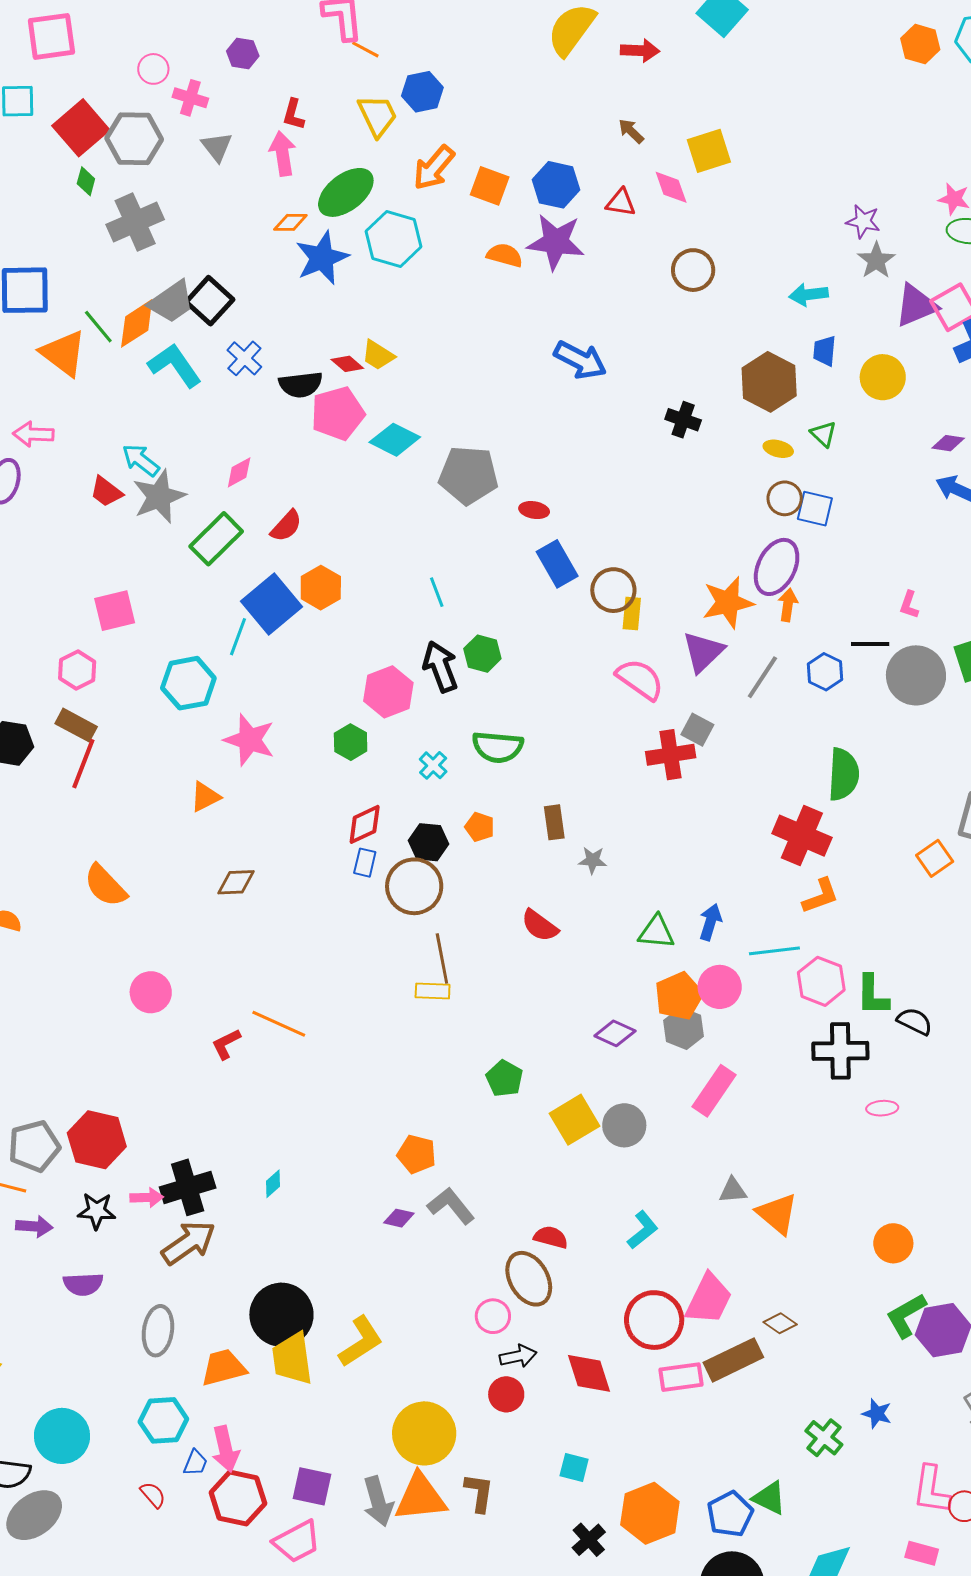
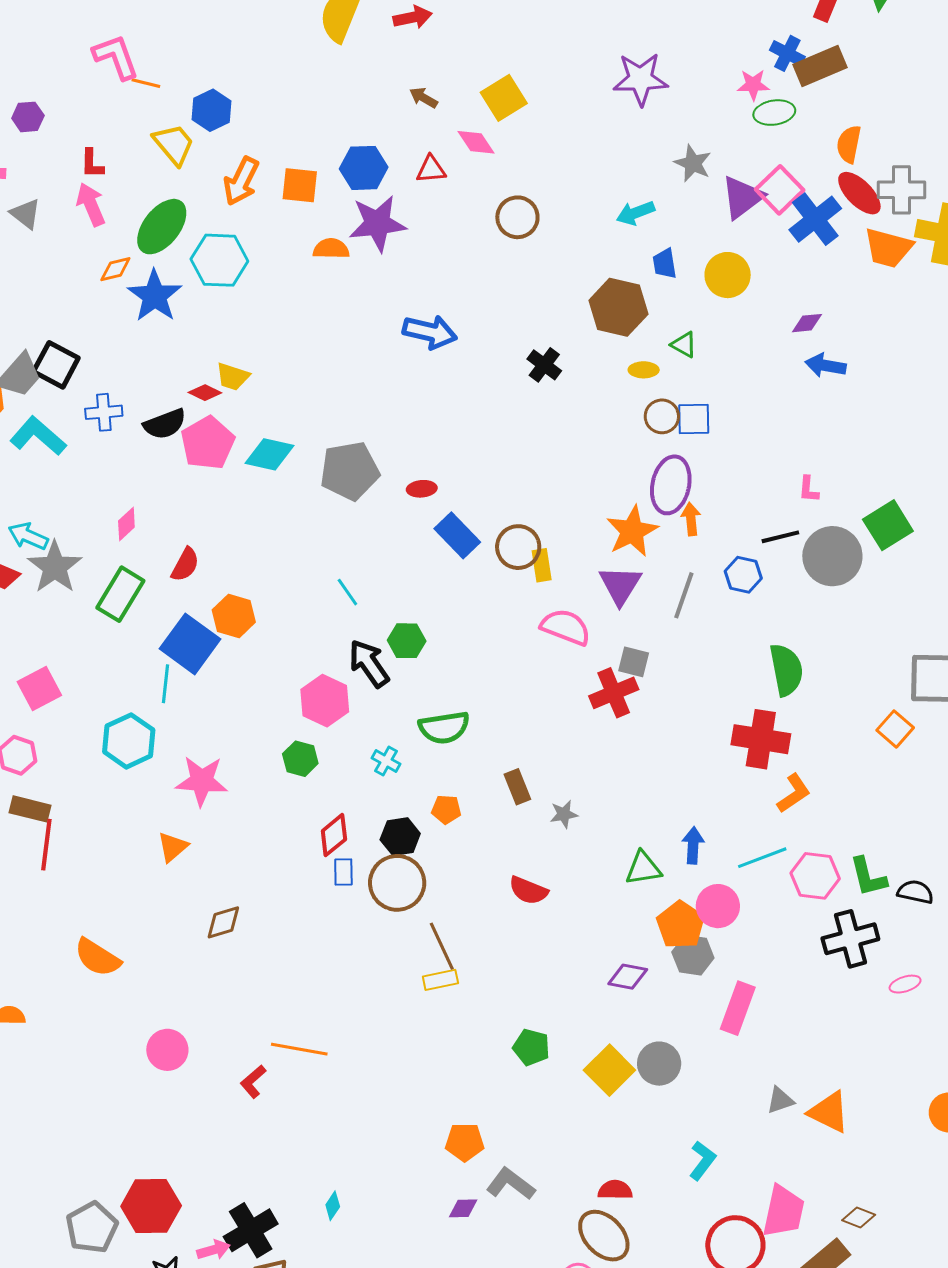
purple star: (863, 221) -> (641, 79), moved, size x1.6
blue cross: (244, 358) -> (104, 412), turned -33
black cross: (683, 420) -> (544, 365), turned 32

